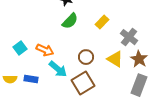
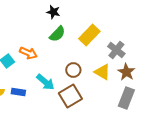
yellow rectangle: (102, 22) -> (89, 35), size x1.5
orange arrow: (45, 50) -> (28, 53), moved

